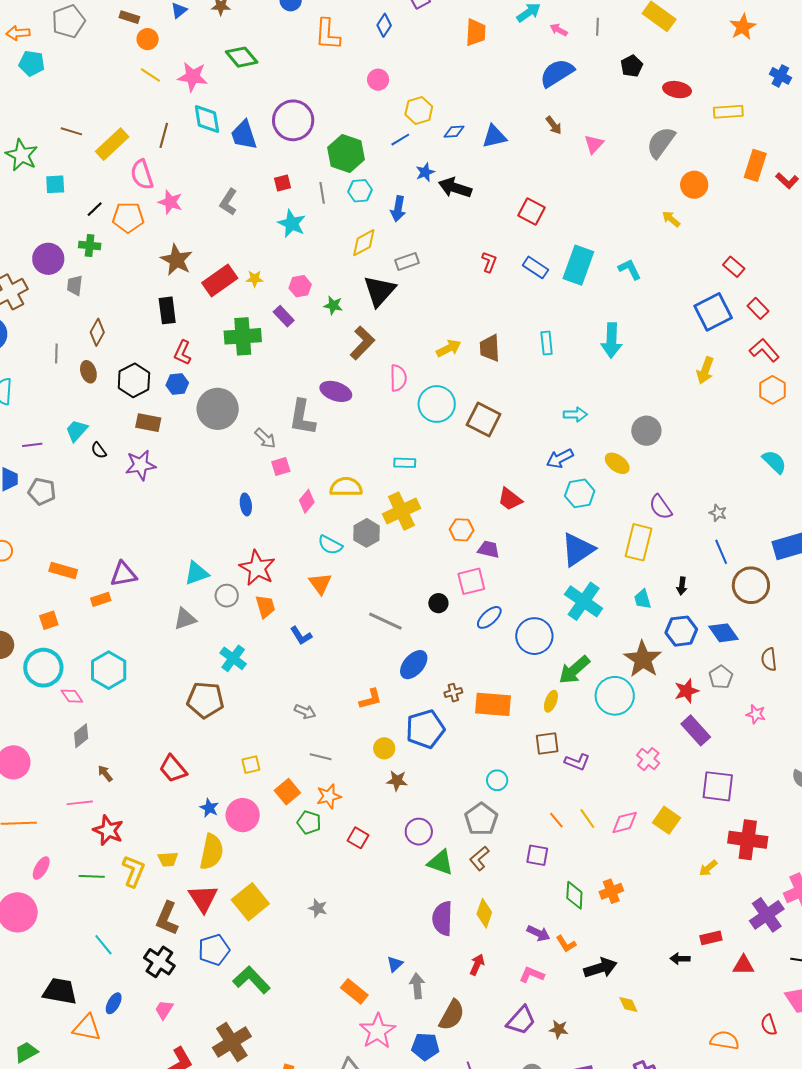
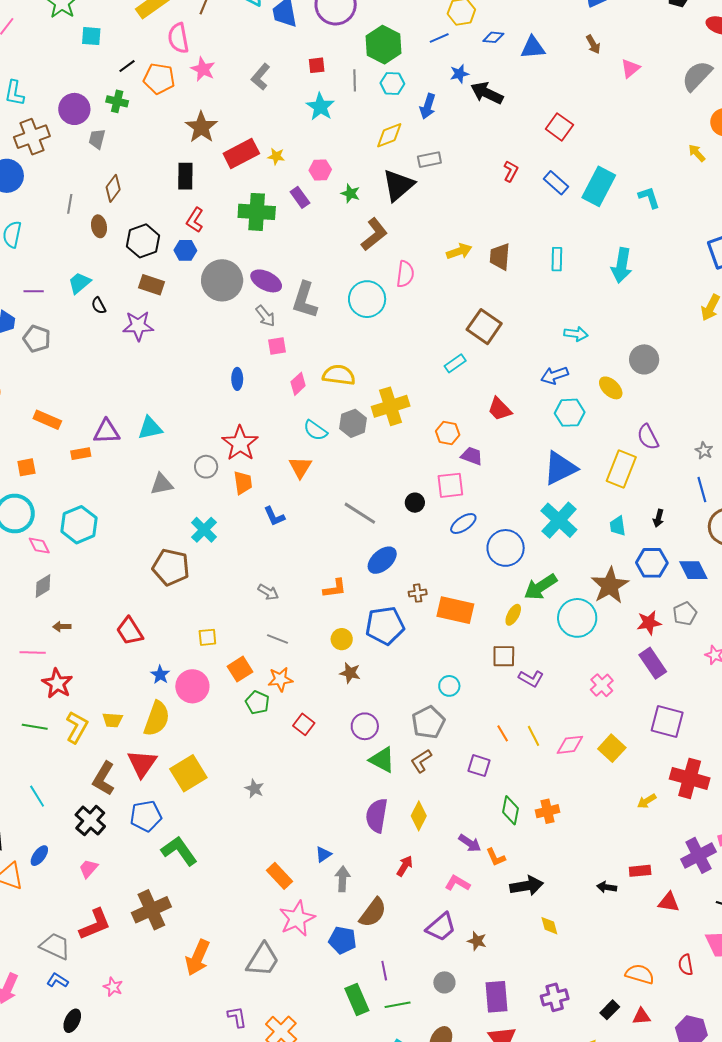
purple ellipse: (336, 391) -> (266, 281), moved
cyan circle: (437, 404) -> (367, 299), moved
cyan rectangle: (405, 463) -> (455, 363), moved, turned -45
cyan triangle: (196, 573) -> (150, 428), moved
brown arrow: (105, 773) -> (62, 627), turned -60

